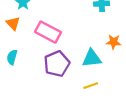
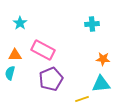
orange triangle: (13, 23) -> (15, 55), moved, turned -48
cyan triangle: (92, 58) -> (101, 84), moved

